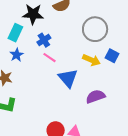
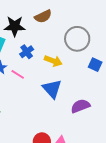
pink line: (49, 58) -> (18, 74), moved
yellow arrow: (91, 60) -> (53, 61), moved

